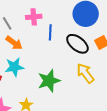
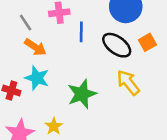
cyan star: (14, 67) -> (37, 78), turned 30

